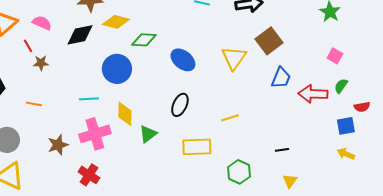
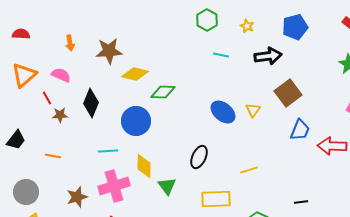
black diamond: (80, 35) -> (91, 103), moved, turned -56
yellow triangle: (234, 58) -> (253, 110), size x0.6
blue ellipse: (183, 60) -> (223, 112), moved
green triangle: (148, 134) -> (167, 186), turned -30

